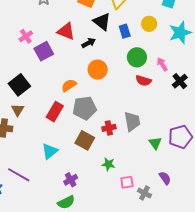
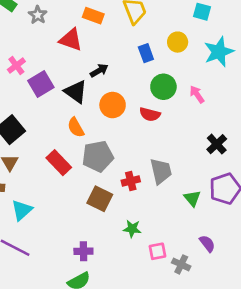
black triangle: (102, 22) -> (76, 92), moved
red triangle: (66, 31) -> (71, 40), moved
red semicircle: (143, 81) -> (150, 114), moved
black cross: (180, 81) -> (217, 144), moved
orange semicircle: (69, 85) -> (76, 127), turned -84
red rectangle: (55, 112) -> (59, 163), turned -72
cyan triangle: (50, 151) -> (22, 210), moved
purple cross: (71, 180) -> (83, 251), turned 32

